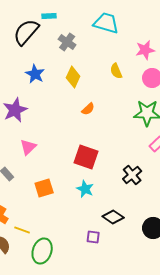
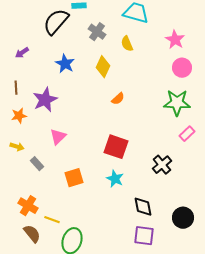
pink star: (145, 50) -> (175, 40), turned -30
yellow semicircle: (116, 71) -> (127, 44), moved
black diamond: (113, 217) -> (143, 207), turned 45
purple square: (93, 237) -> (144, 236), moved, size x1.5

